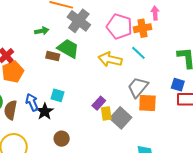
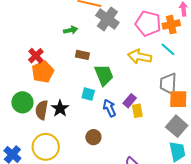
green trapezoid: (68, 48) -> (104, 75), moved, turned 40
gray trapezoid: (138, 87) -> (168, 84), turned -35
blue arrow: (32, 102) -> (110, 108), moved
black star: (45, 112) -> (60, 108), moved
gray square: (121, 118) -> (177, 126), moved

